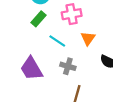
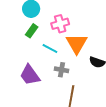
orange triangle: (88, 38) -> (77, 44), size x1.6

